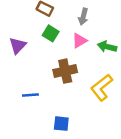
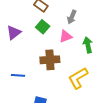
green arrow: (107, 47) -> (88, 45), turned 56

